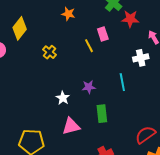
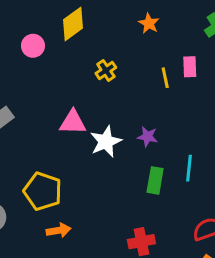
cyan line: (122, 82) -> (189, 168), moved
white star: (63, 98) -> (106, 142), size x1.5
pink triangle: (71, 126) -> (73, 122), moved

